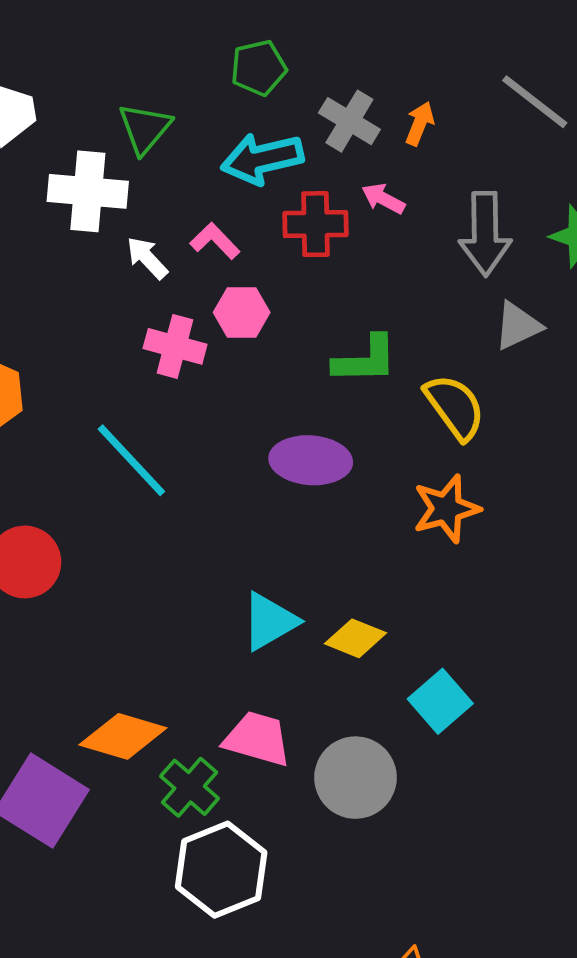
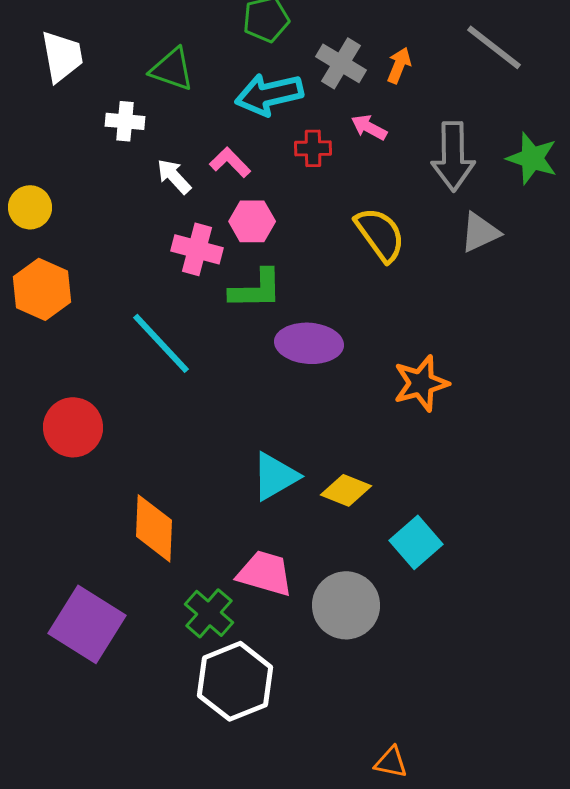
green triangle: (145, 128) -> (172, 69), turned -51
white cross: (88, 191) -> (125, 121), size x0.6
red cross: (316, 224) -> (313, 148), size x0.7
green L-shape: (365, 360) -> (256, 289), moved
yellow semicircle: (455, 407) -> (380, 234), moved
orange diamond: (123, 736) -> (154, 528), moved, turned 76

